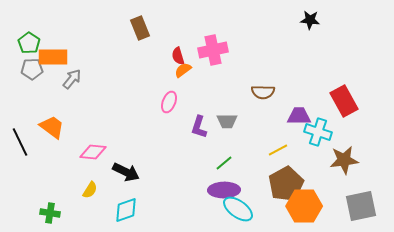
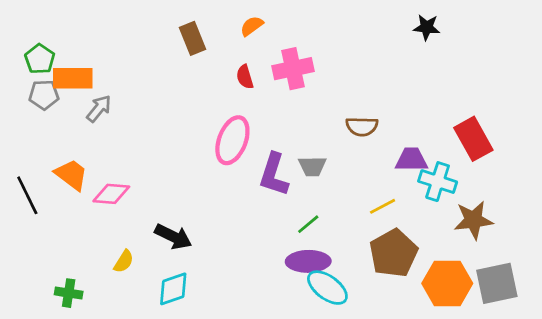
orange semicircle: (183, 70) -> (252, 26), moved
pink ellipse: (169, 102) -> (232, 140), size x1.6
purple L-shape: (199, 127) -> (274, 175), size x1.4
pink diamond: (93, 152) -> (111, 194), moved
orange hexagon: (304, 206) -> (447, 283), moved

